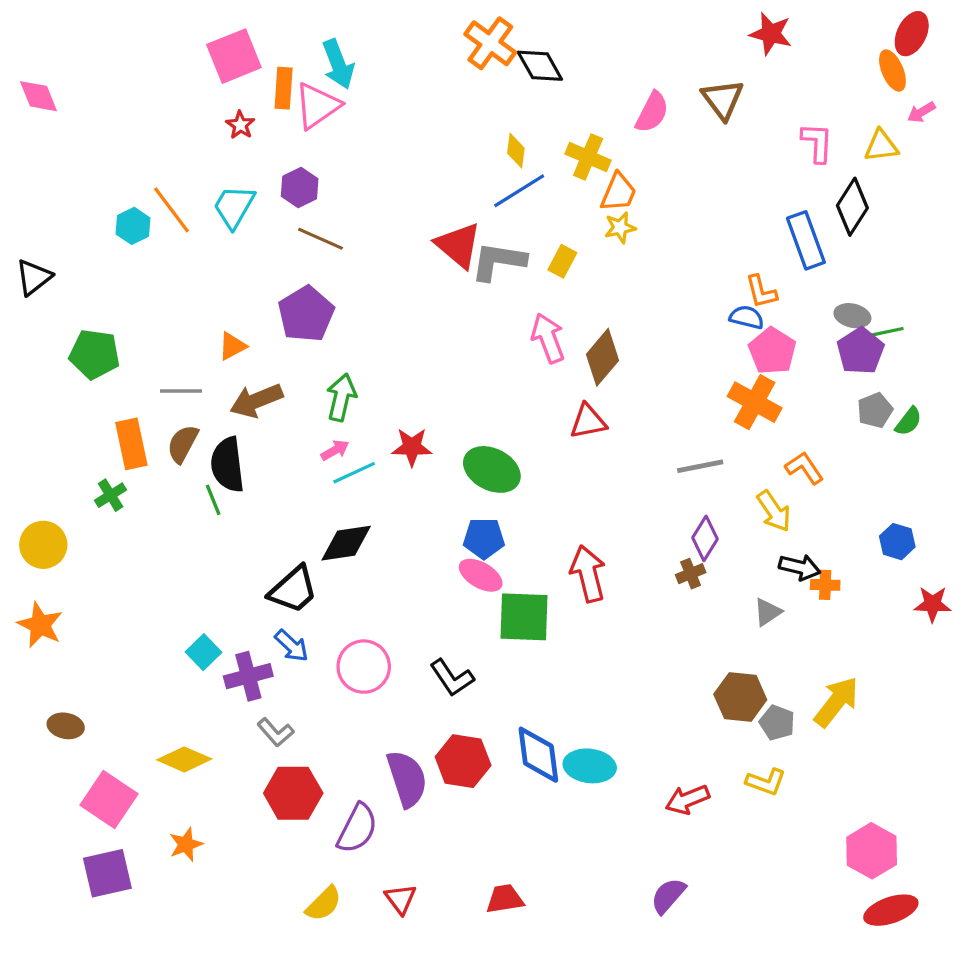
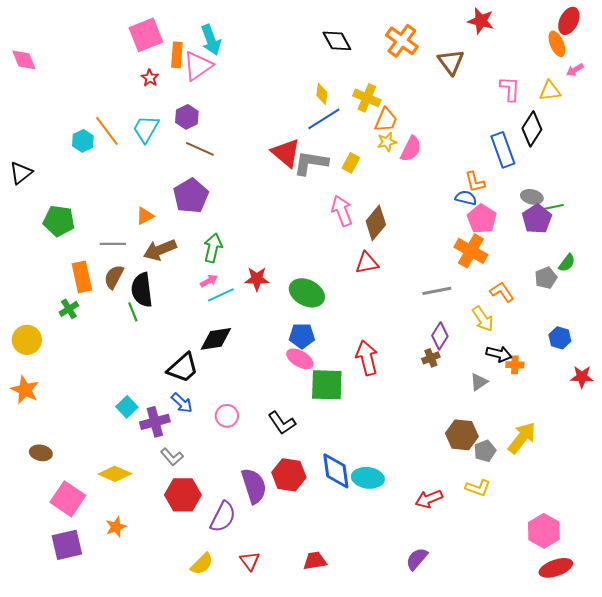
orange cross: (490, 43) -> (402, 41), moved
pink semicircle: (652, 112) -> (411, 149), moved
gray pentagon: (875, 410) -> (546, 278), moved
pink circle: (364, 667) -> (227, 416), size x0.7
gray pentagon: (777, 723) -> (485, 451), turned 30

